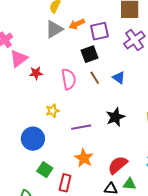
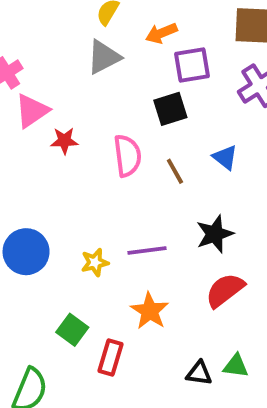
orange arrow: (77, 24) -> (161, 33), moved
brown line: (95, 78) -> (175, 171), moved
yellow star: (52, 111) -> (95, 262), moved
blue circle: (33, 139) -> (26, 252), moved
red semicircle: (118, 165) -> (225, 290), moved

